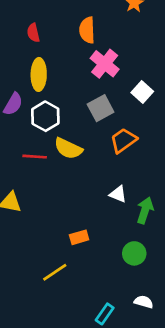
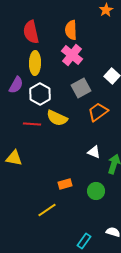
red semicircle: (33, 33) -> (31, 32), size x1.6
pink cross: (105, 64) -> (72, 55), moved
green circle: (134, 253) -> (96, 191), moved

